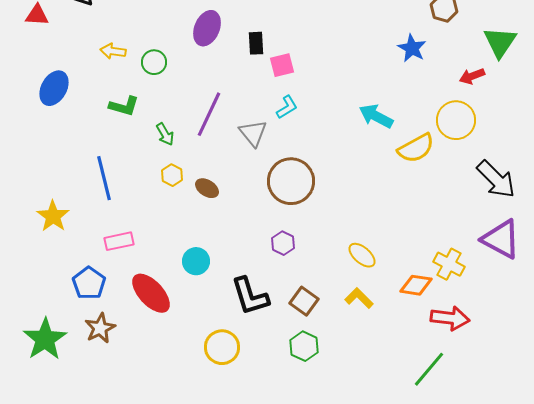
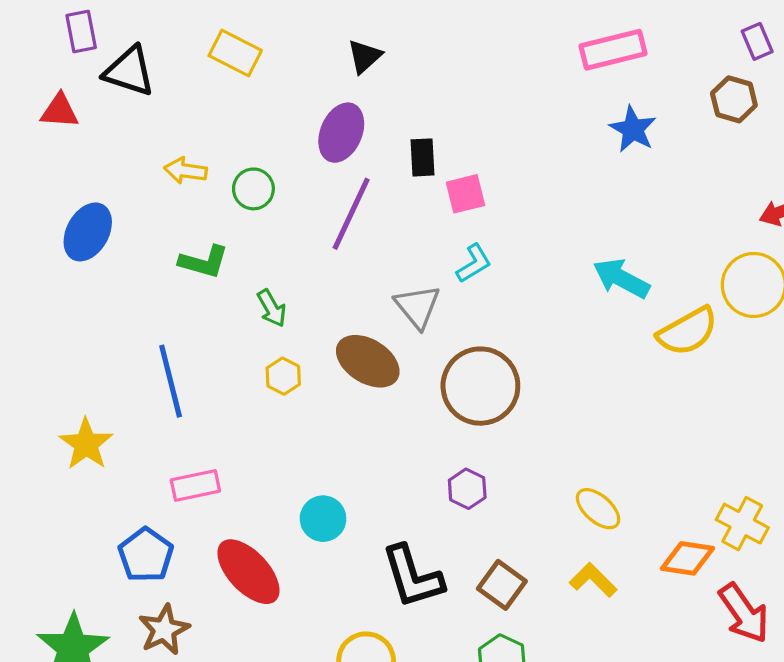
blue star: (412, 48) -> (633, 129), moved
purple line: (209, 114) -> (351, 214), moved
brown ellipse: (207, 188) -> (368, 361), moved, size x1.6
red arrow: (450, 318) -> (744, 613), turned 48

